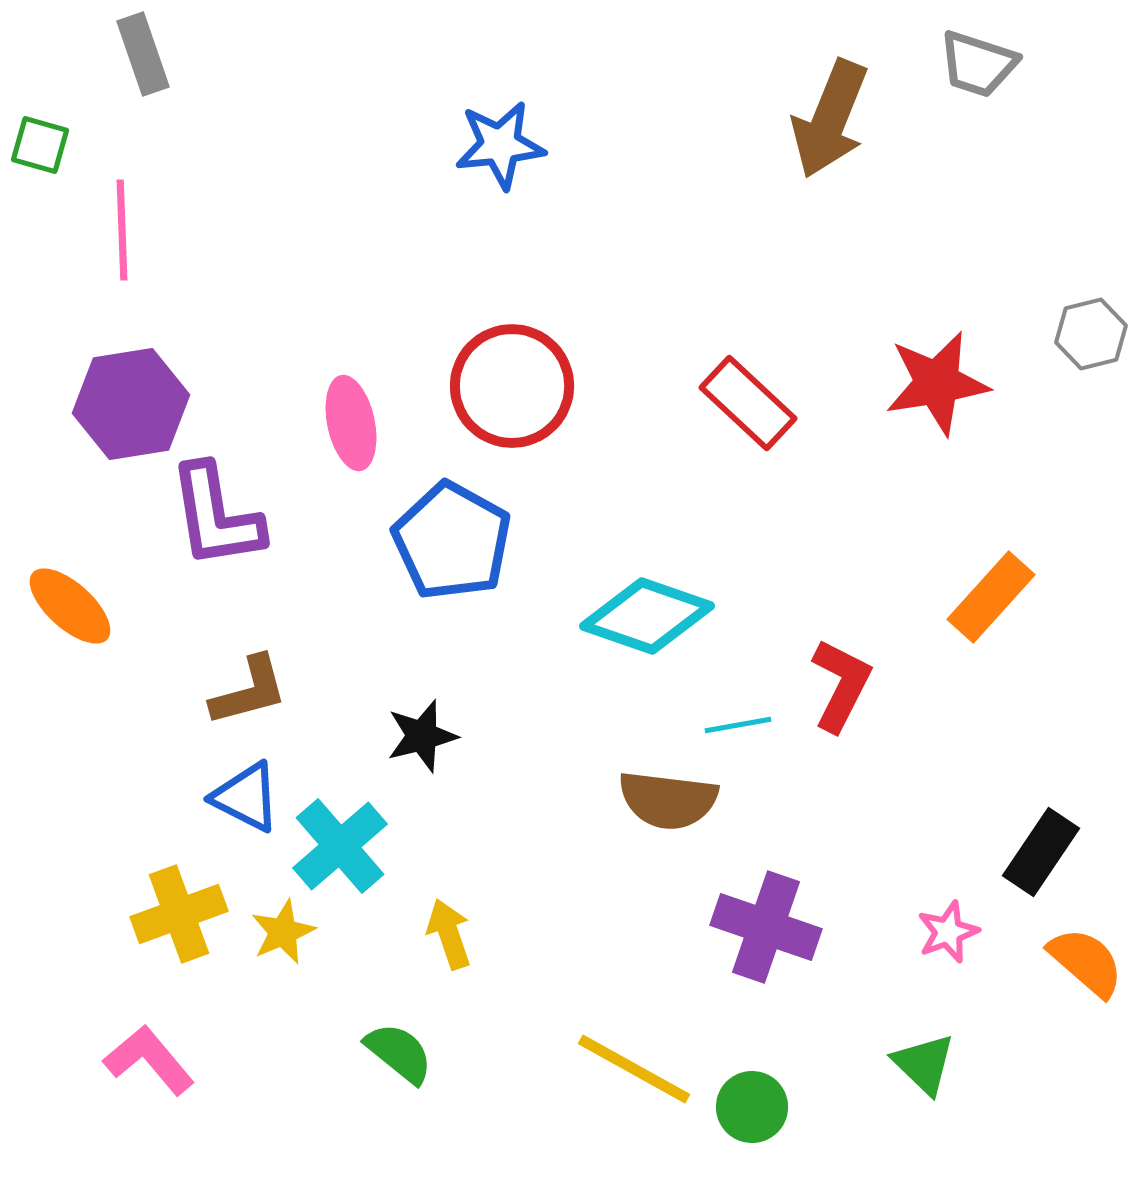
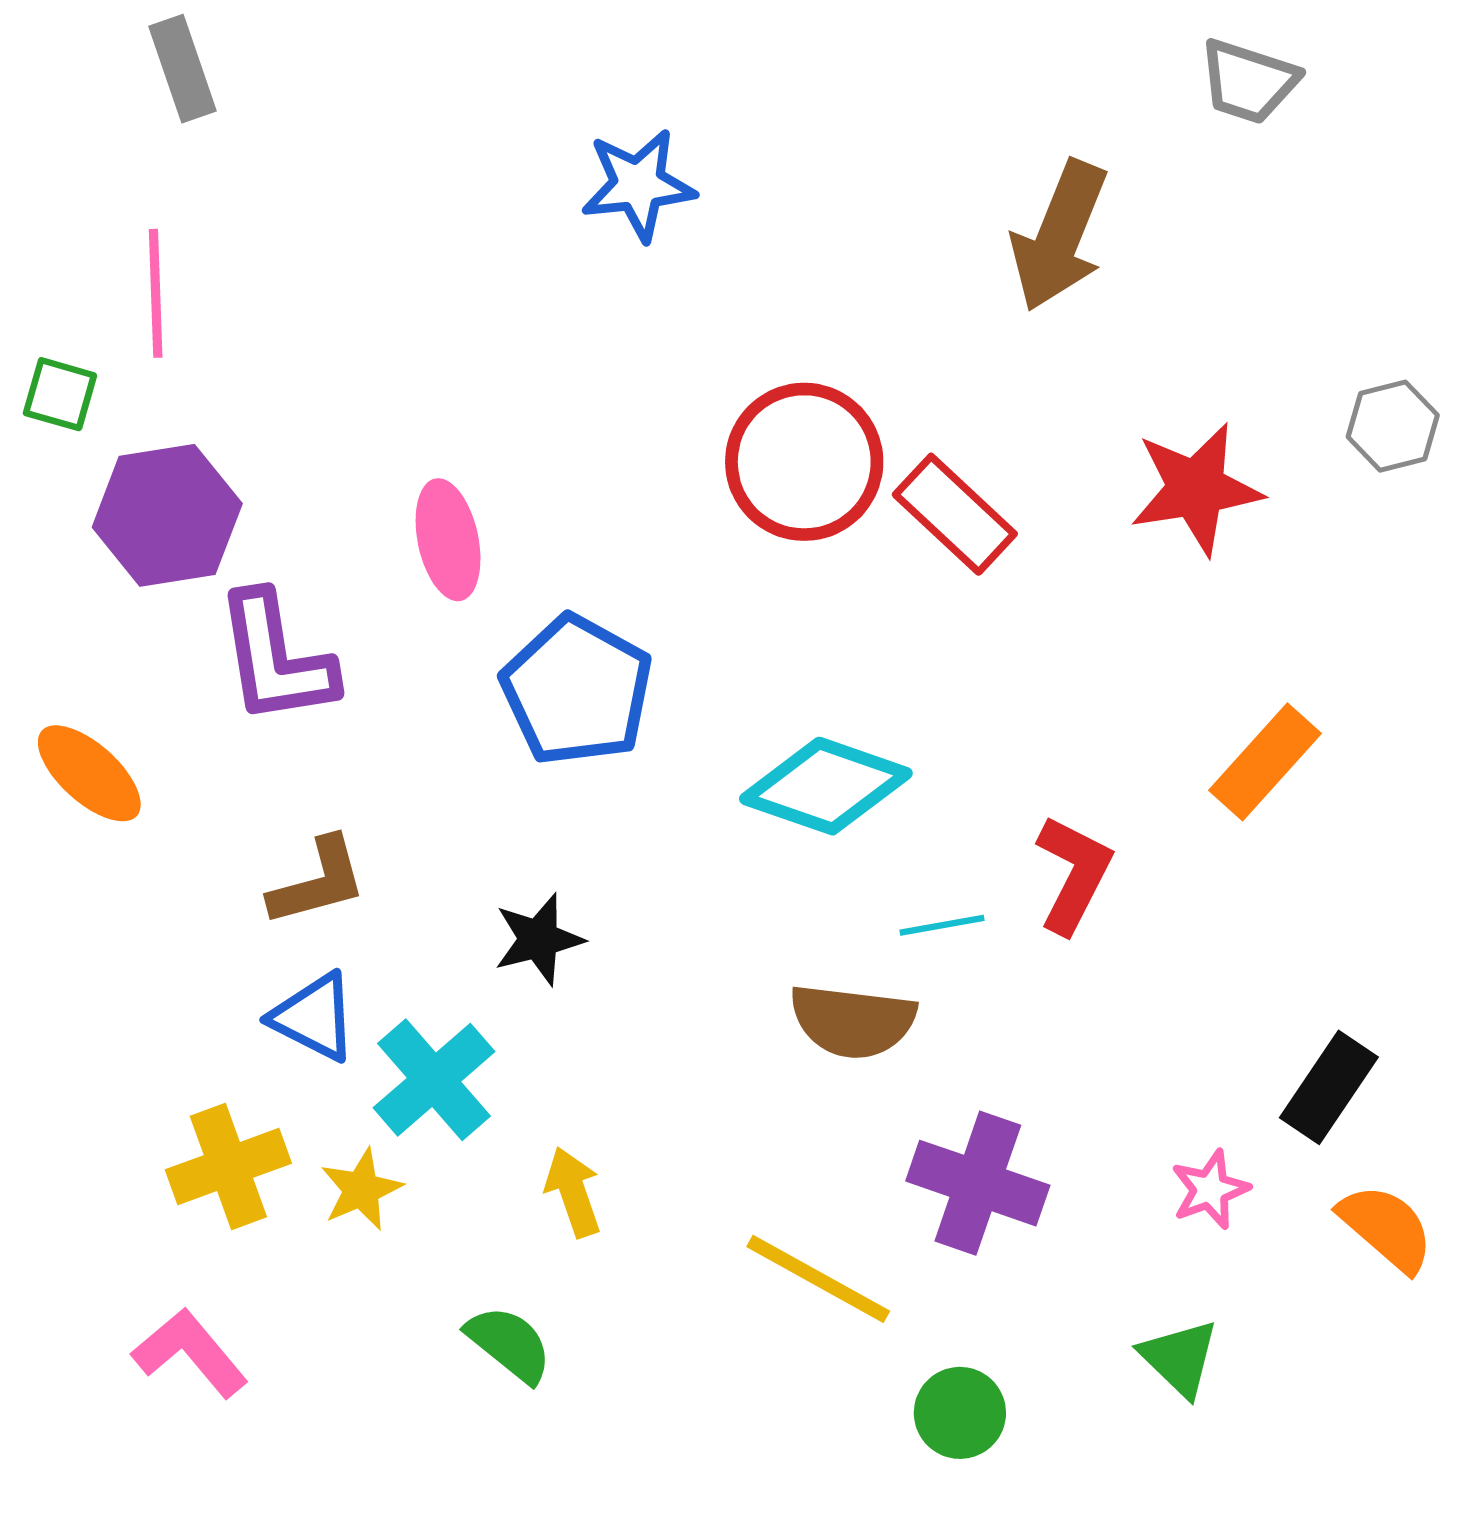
brown arrow: (830, 119) -> (1060, 236), moved
green square: (40, 145) -> (60, 394), moved
red circle: (512, 386) -> (804, 462), moved
yellow line: (634, 1069) -> (818, 1279), moved

